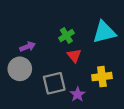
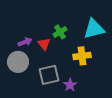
red triangle: (74, 56) -> (44, 44), moved
yellow cross: (102, 77) -> (82, 56), moved

